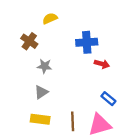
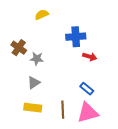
brown cross: (29, 41) -> (19, 48), moved
blue rectangle: (108, 99) -> (87, 89), moved

